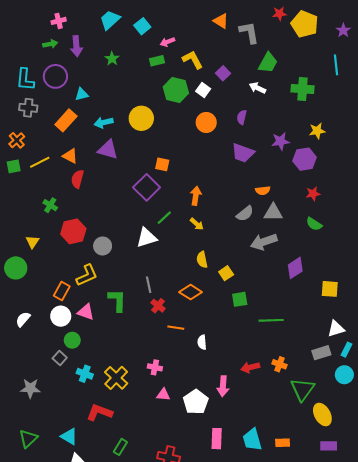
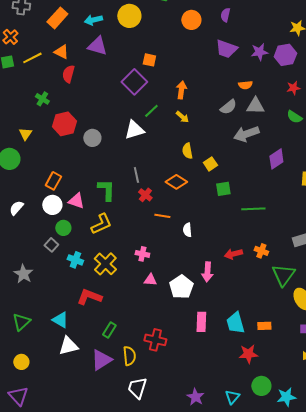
purple star: (281, 141) -> (259, 52), moved
yellow L-shape: (87, 275) -> (101, 224), moved
gray star: (30, 388) -> (23, 274), turned 30

